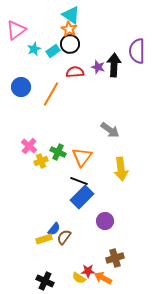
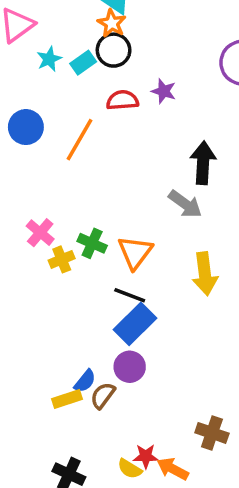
black arrow: (114, 65) -> (203, 163), moved
purple circle: (105, 221) -> (130, 367), moved
brown cross: (115, 258) -> (212, 433), moved, turned 36

